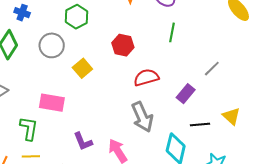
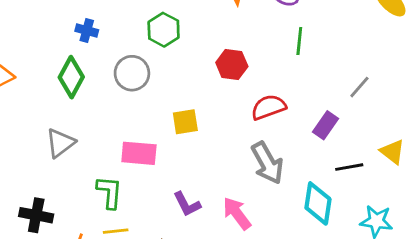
yellow square: (82, 68) -> (185, 122), moved, turned 36

